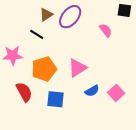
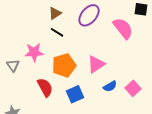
brown triangle: (46, 15) -> (55, 13), moved
pink semicircle: (106, 30) -> (123, 28), size x1.6
blue square: (55, 99) -> (75, 94), turned -30

